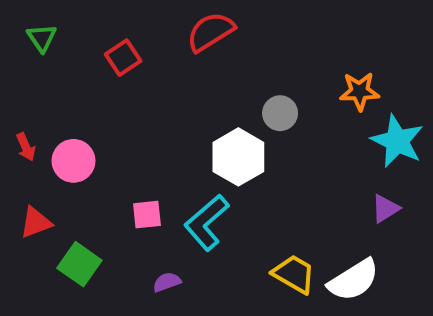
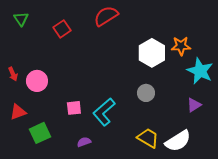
gray circle: (280, 113) -> (146, 93), moved
white hexagon: (238, 157) -> (152, 53), moved
green square: (79, 264) -> (40, 133), turned 30

